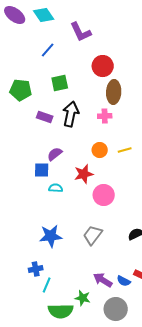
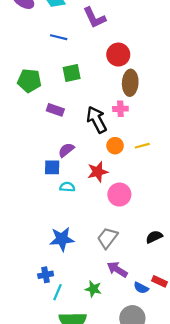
blue line: (48, 50) -> (59, 37), turned 63
black arrow: (71, 114) -> (97, 120), moved, turned -40
purple arrow: (103, 280) -> (117, 269), moved
green star: (83, 298) -> (93, 289), moved

